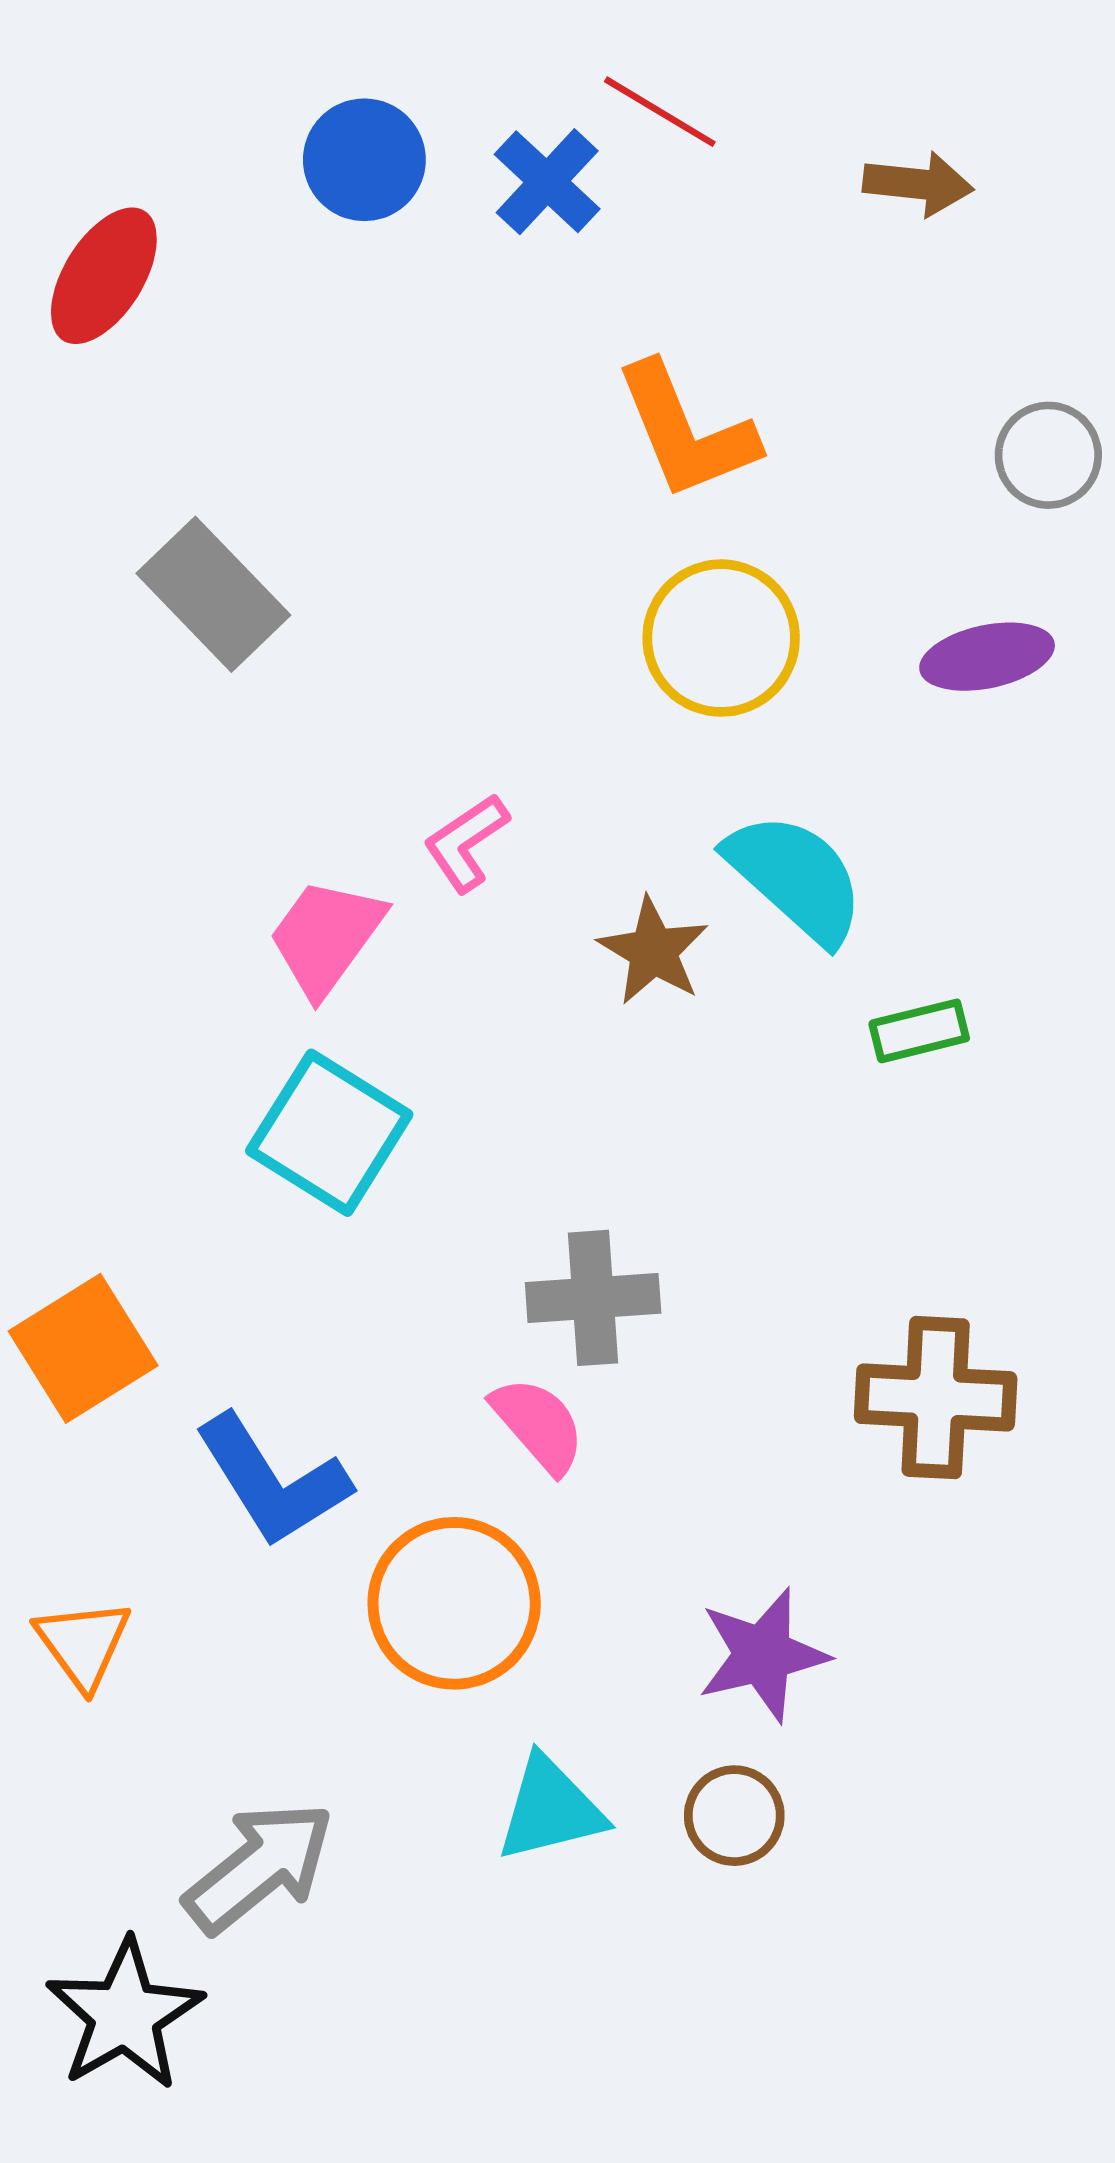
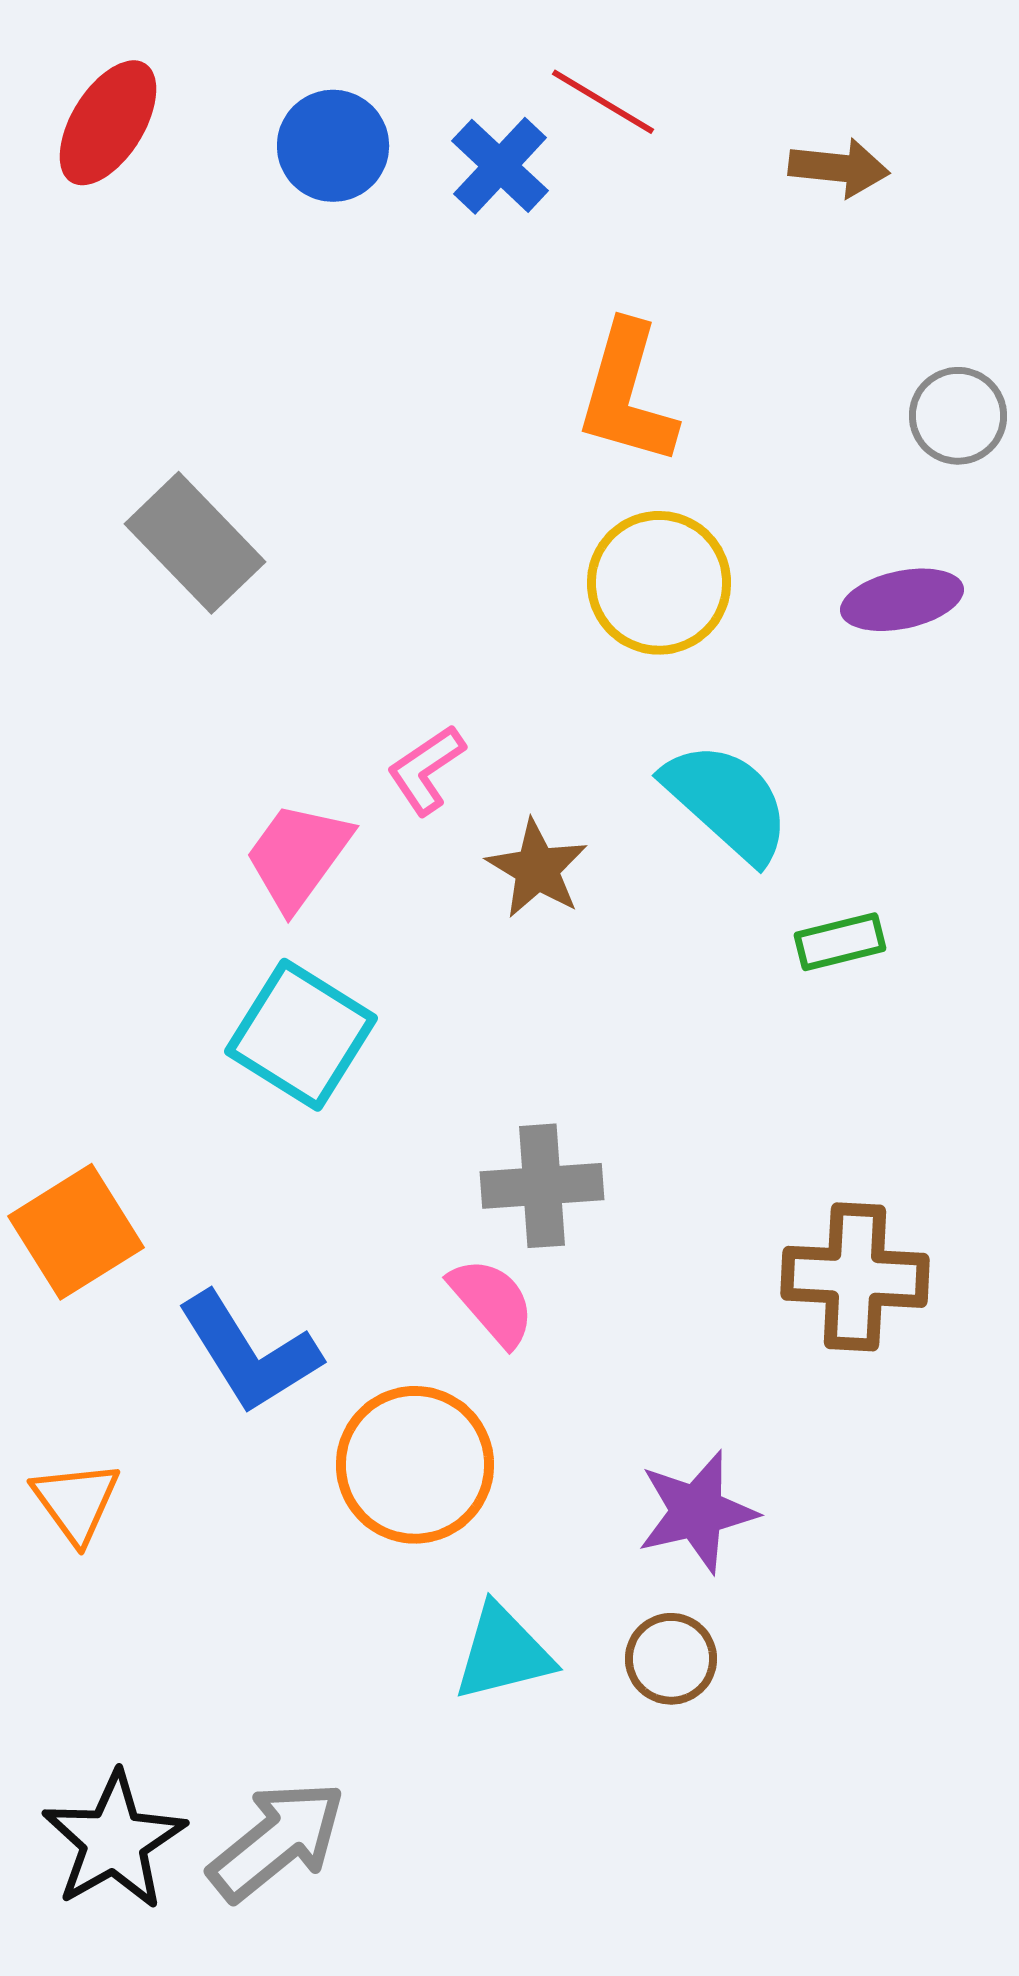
red ellipse: (104, 276) -> (108, 123), moved
orange L-shape: (686, 431) -> (627, 394), turned 38
brown star: (653, 951) -> (537, 869), moved
gray arrow: (259, 1867) -> (277, 1841), moved

